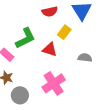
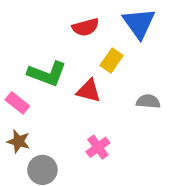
green L-shape: (25, 38) -> (47, 74), turned 50
pink cross: (54, 83) -> (98, 147), size x0.6

